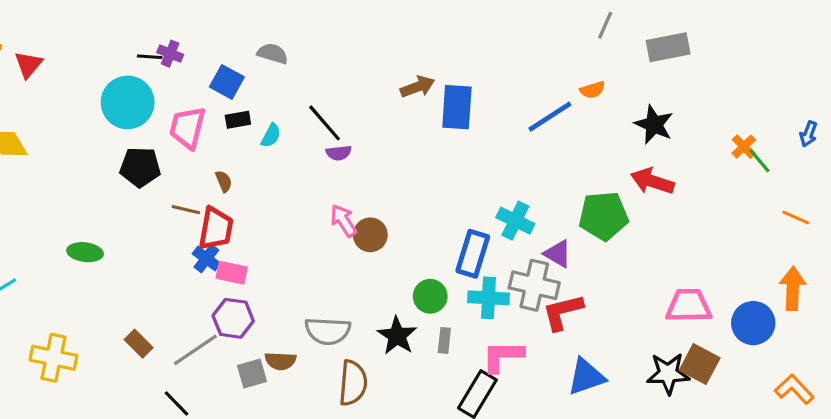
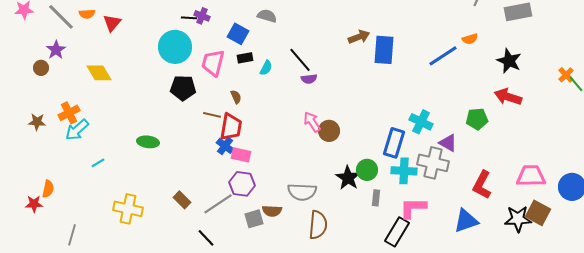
green pentagon: (604, 216) -> (477, 119), size x0.7
red L-shape: (563, 312) -> (482, 185), moved, turned -48
black star: (397, 336) -> (348, 178), moved

